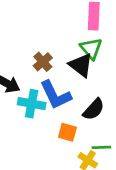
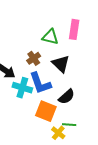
green triangle: (91, 48) -> (50, 37), moved, turned -42
orange square: (67, 132) -> (46, 111), size x1.5

